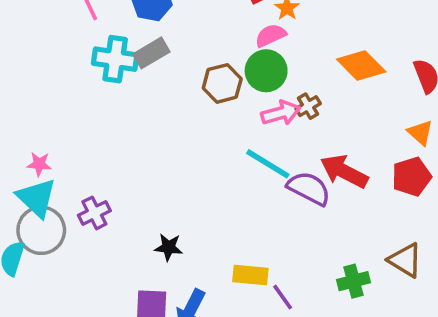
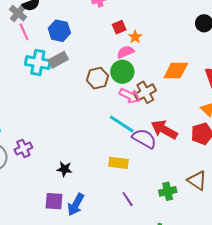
orange diamond: (361, 66) -> (176, 70), turned -48
brown cross: (308, 106) -> (145, 92), size x1.5
pink arrow: (281, 113) -> (130, 96), turned 40
yellow rectangle: (250, 275) -> (118, 163), moved

